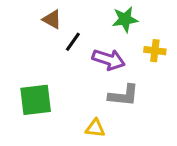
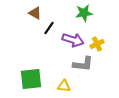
yellow cross: (155, 51) -> (97, 44), moved, turned -32
green square: (36, 100) -> (31, 79), moved

